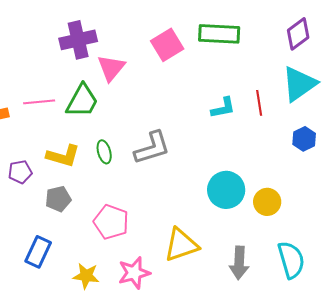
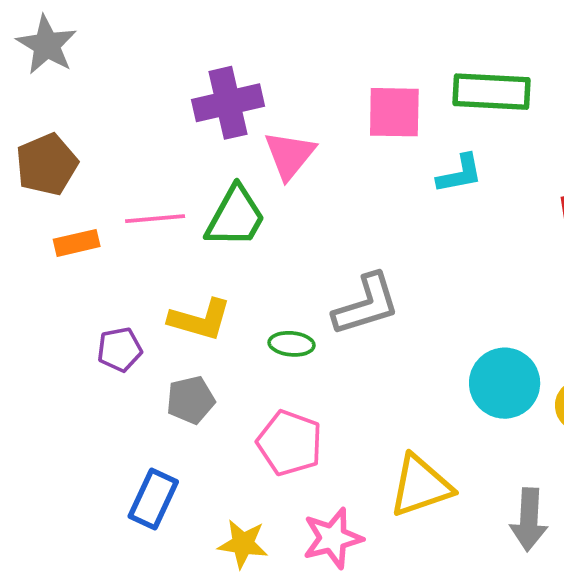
pink square: (167, 45) -> (394, 112), turned 32
cyan L-shape: (223, 108) -> (460, 174), moved
green ellipse: (104, 152) -> (292, 344), moved, turned -70

